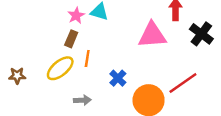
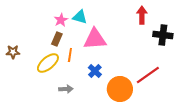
black cross: (201, 34) -> (163, 35), turned -30
pink triangle: (152, 35) -> (95, 39), moved
brown star: (17, 76) -> (13, 52), moved

